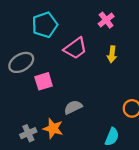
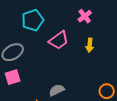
pink square: (44, 81) -> (13, 77), moved

